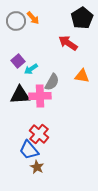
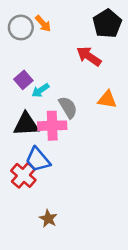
gray semicircle: (52, 82) -> (68, 107), turned -60
red cross: (39, 134) -> (23, 175), moved
blue trapezoid: (29, 150) -> (38, 160), moved

